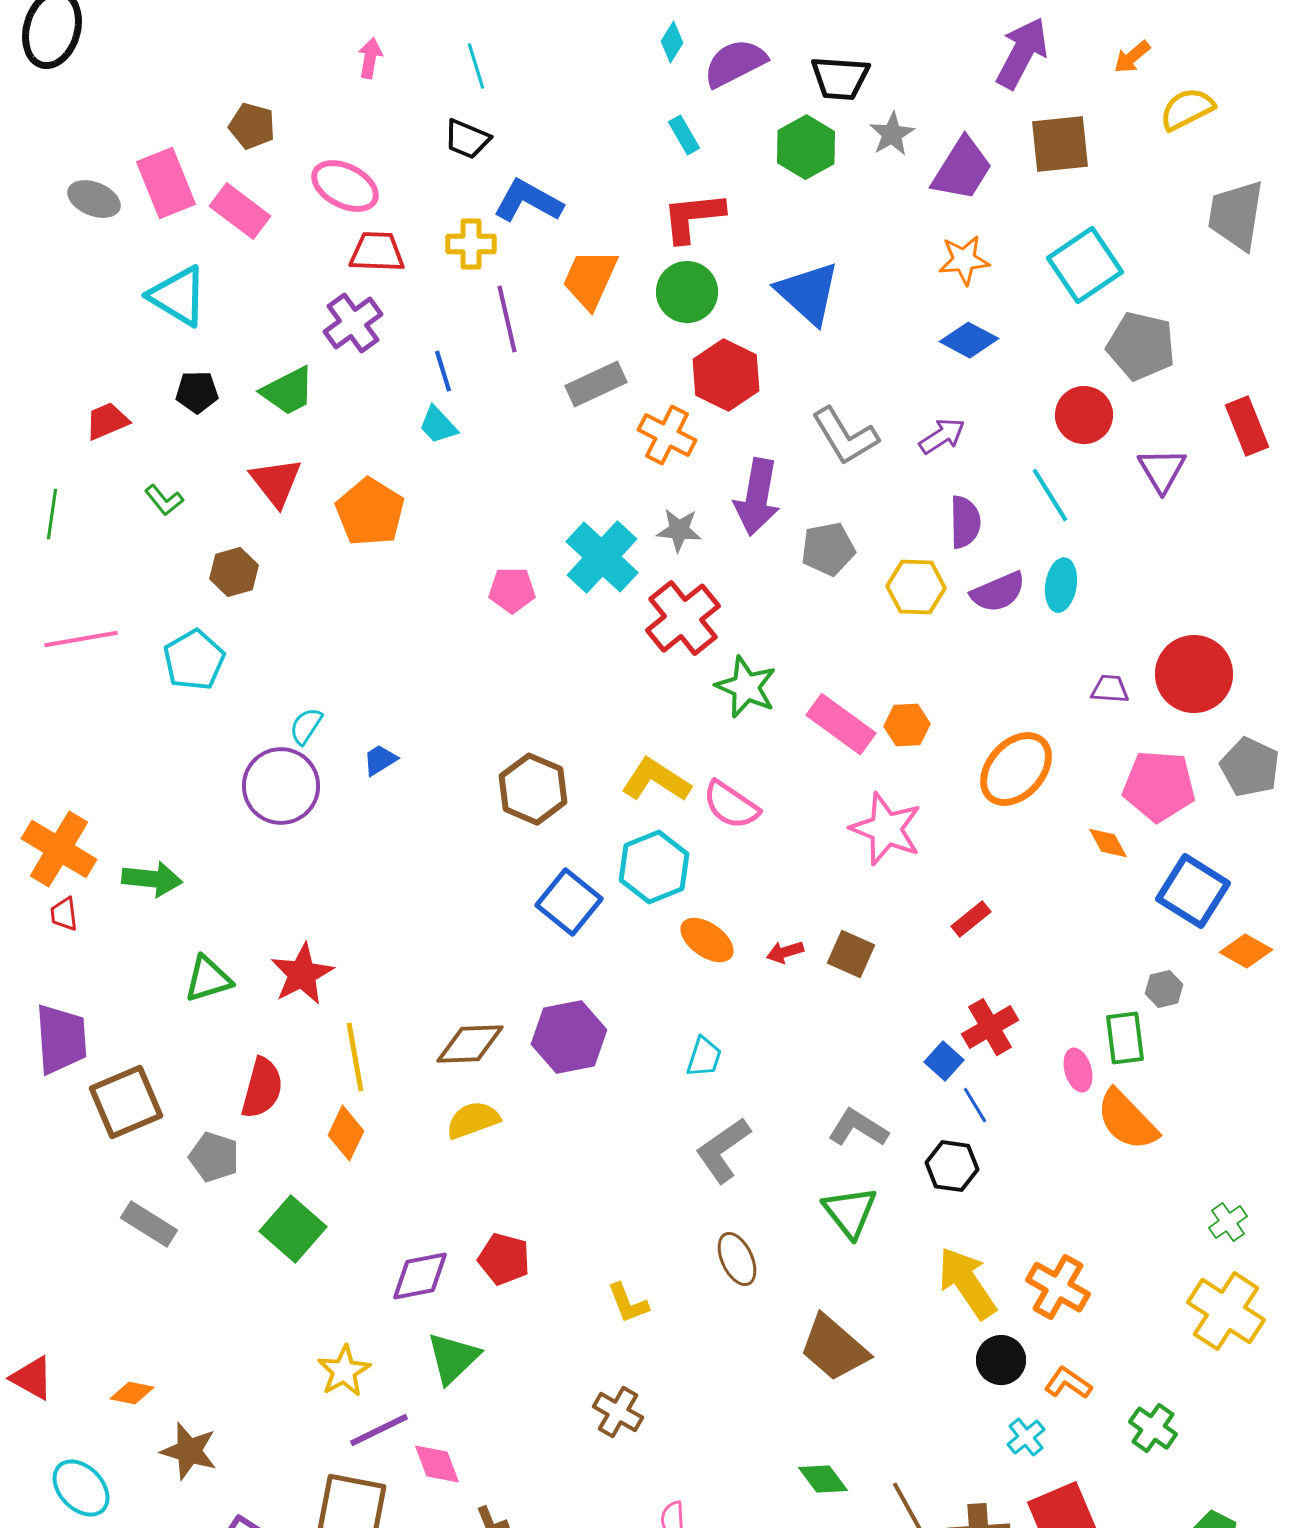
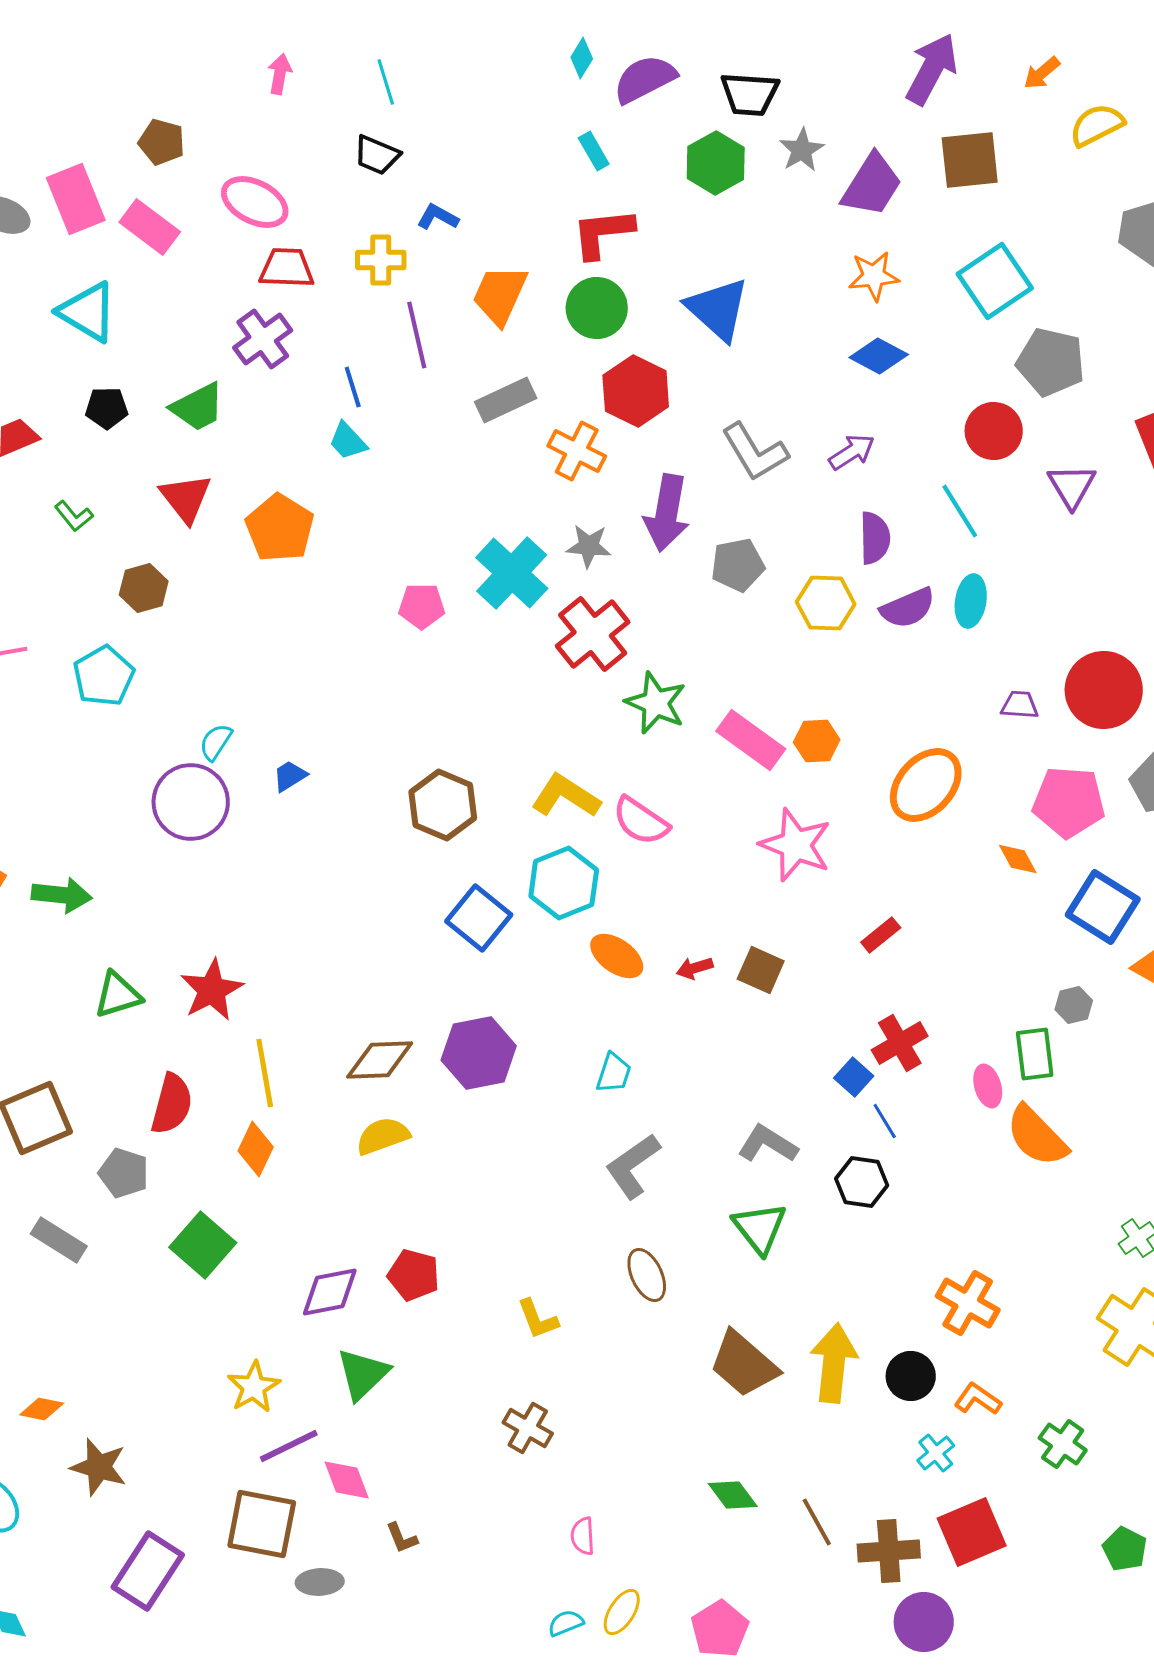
blue L-shape: (528, 201) -> (438, 217), size x0.6
yellow arrow: (967, 1283) -> (834, 1363), moved, turned 40

